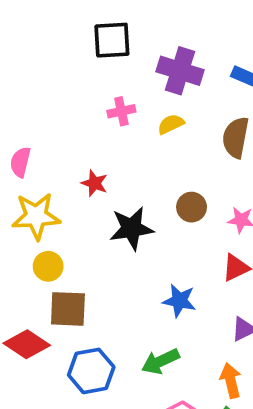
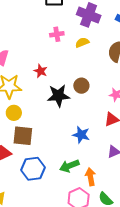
brown circle: (192, 207) -> (81, 86), moved
orange arrow: (231, 381) -> (91, 177), moved

